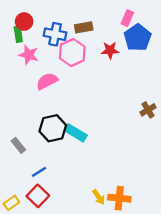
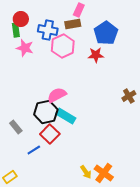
pink rectangle: (127, 18) -> (79, 10), moved
blue pentagon: (138, 38) -> (106, 33), moved
red star: (110, 50) -> (96, 55), moved
pink semicircle: (47, 81) -> (57, 95), moved
red square: (38, 196) -> (50, 134), moved
orange cross: (119, 198) -> (104, 173), turned 30

